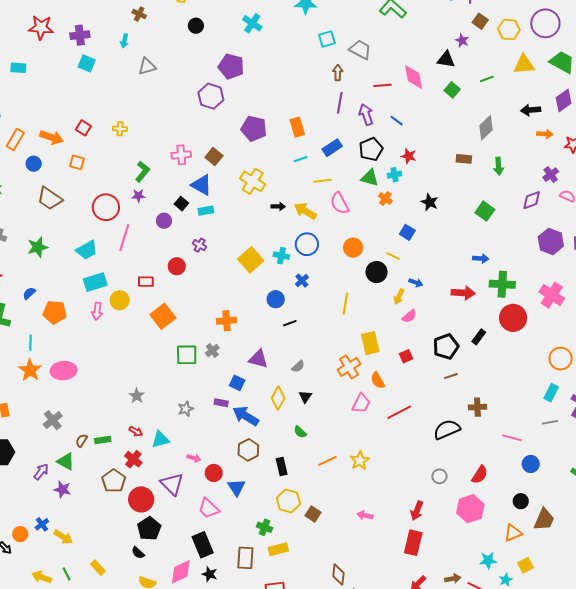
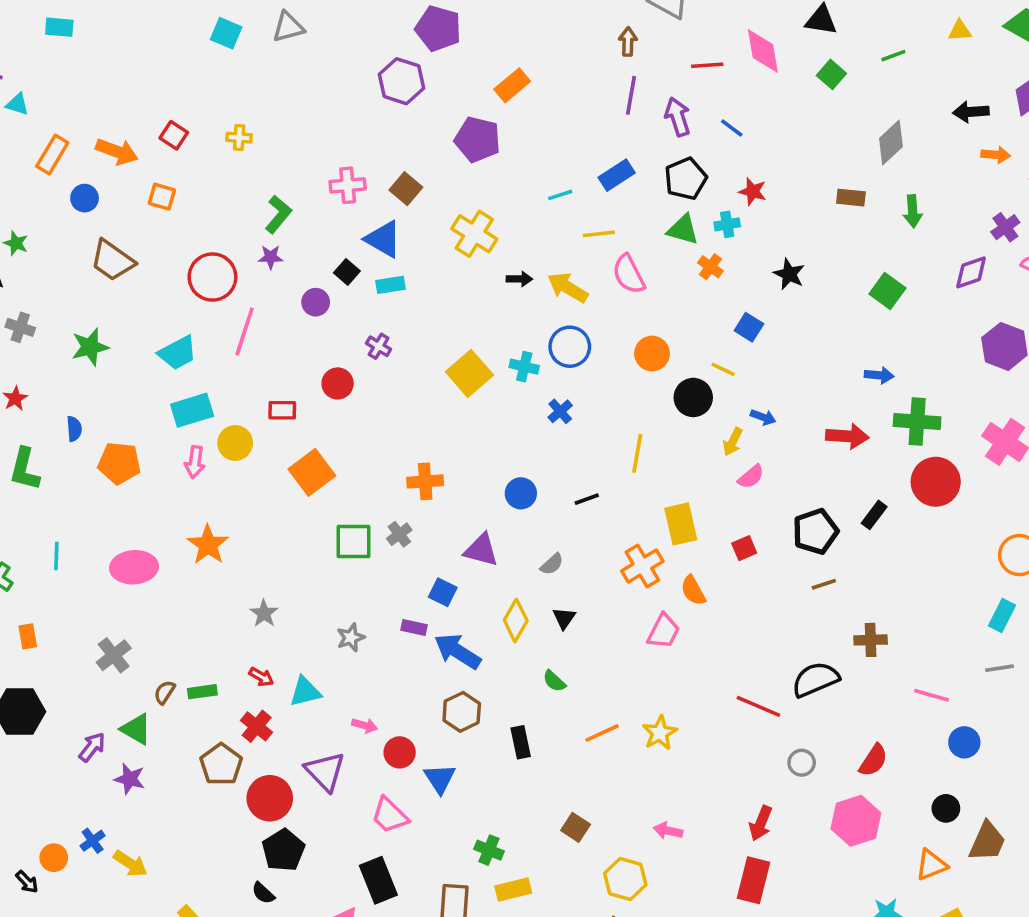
cyan square: (87, 63) -> (226, 33), moved
yellow triangle: (524, 65) -> (960, 31), size x0.6
orange rectangle: (297, 127) -> (512, 85), moved, turned 66
blue semicircle: (29, 293) -> (74, 429), turned 128
blue circle: (276, 299) -> (521, 493), moved
black line: (290, 323) -> (587, 499), moved
cyan line: (30, 343) -> (56, 556), moved
orange star: (30, 370) -> (208, 545), moved
red line: (399, 412) -> (758, 706), moved, turned 50
yellow hexagon: (288, 501) -> (625, 879), moved

